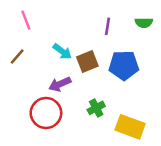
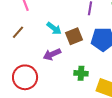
green cross: (96, 108) -> (81, 73), turned 32
red circle: (46, 113) -> (25, 77), moved

